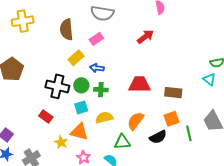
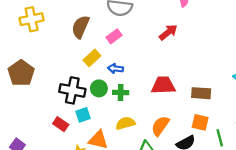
brown semicircle: (67, 29) -> (81, 27), turned 30
cyan square: (81, 107) -> (83, 115), moved
orange square: (172, 119) -> (200, 122), turned 35

